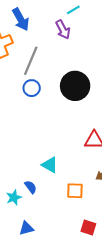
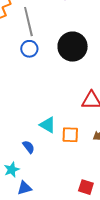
gray line: (31, 61) -> (28, 22), turned -36
orange square: (75, 191) -> (70, 135), moved
cyan star: (14, 198) -> (12, 170), moved

